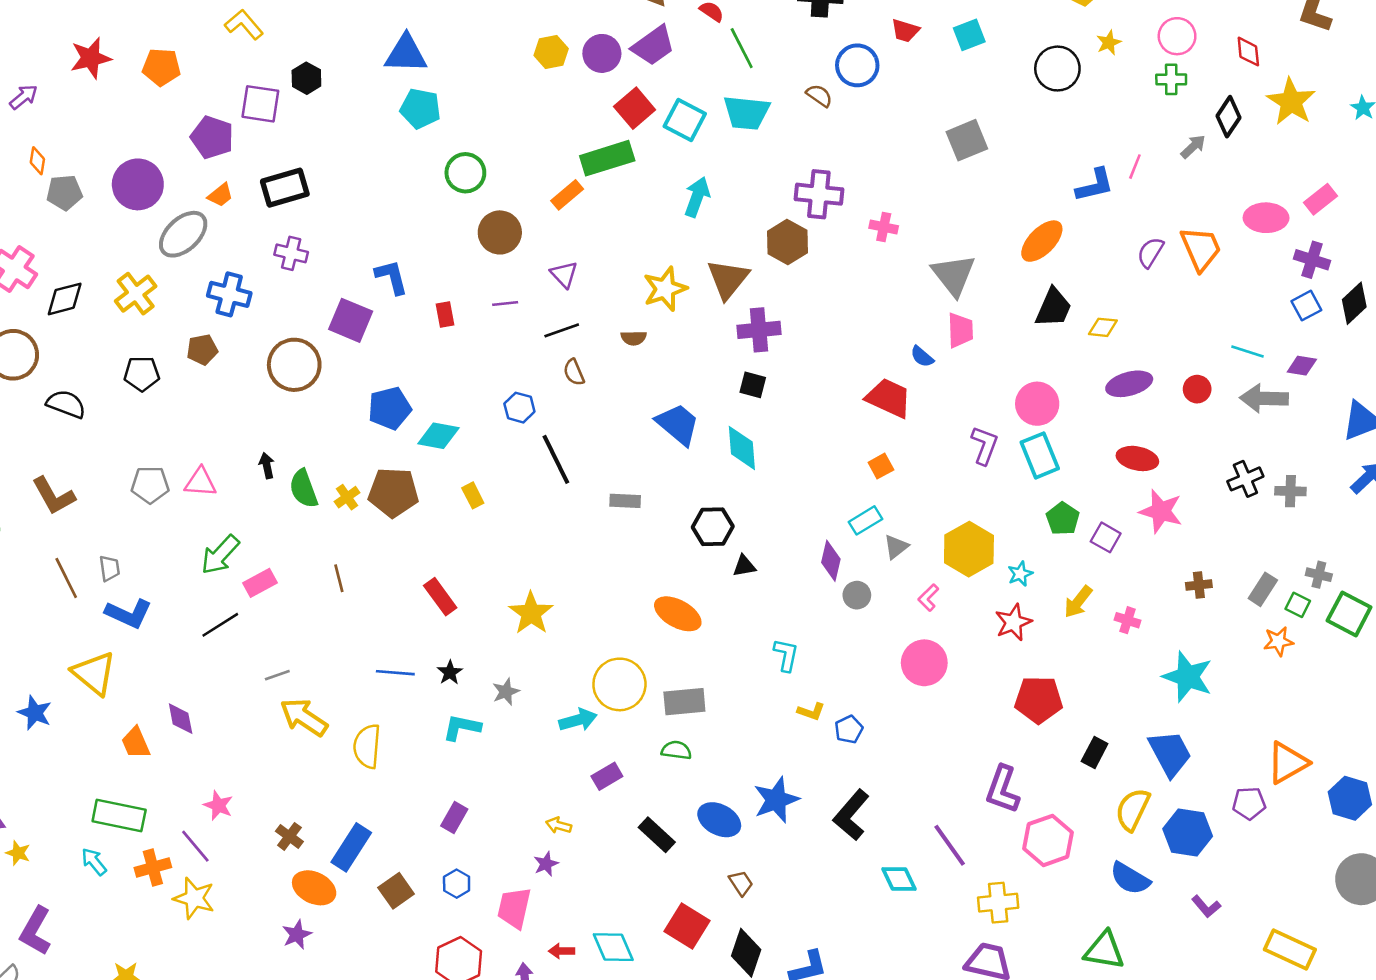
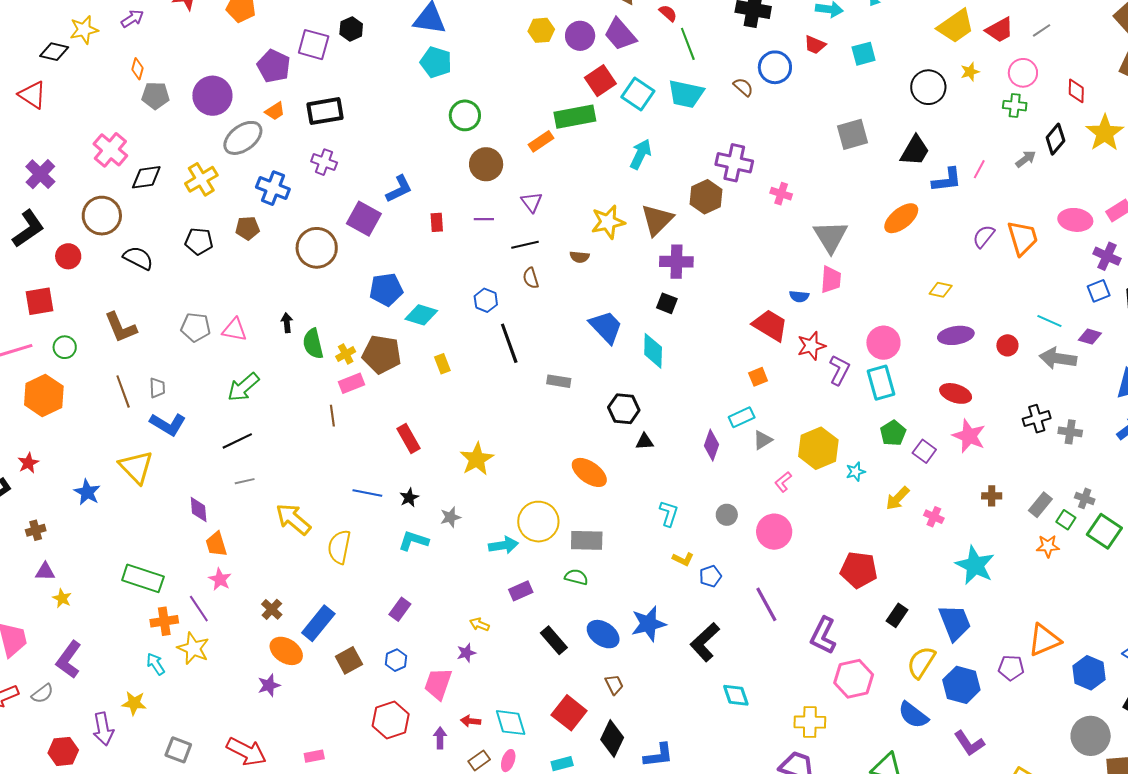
purple trapezoid: (653, 46) -> (620, 34), turned 78
blue L-shape: (391, 277) -> (399, 189), turned 72
black trapezoid: (1053, 308) -> (915, 151), moved
blue semicircle: (922, 357) -> (799, 296), turned -42
pink rectangle: (260, 583) -> (352, 383), moved
gray circle: (857, 595) -> (727, 515), moved
red star: (1013, 622) -> (811, 346), moved
gray line: (277, 675) -> (245, 481), moved
orange trapezoid: (136, 743) -> (216, 544), moved
purple line: (950, 845) -> (766, 604), moved
cyan arrow: (94, 862) -> (156, 664), moved
purple L-shape: (1206, 906) -> (969, 743), size x1.4

